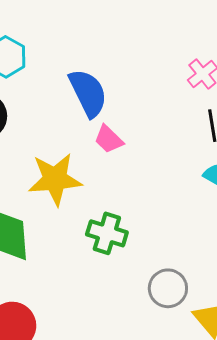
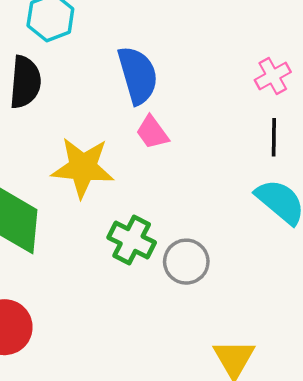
gray circle: (168, 288) -> (186, 262), moved

